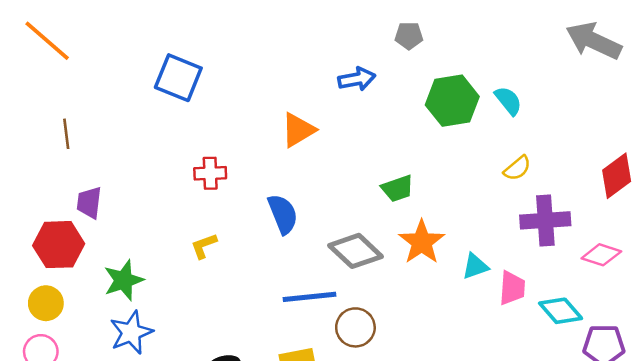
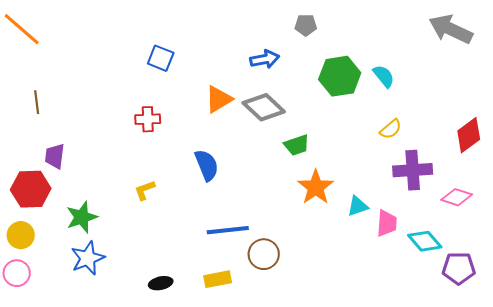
blue square: (178, 78) -> (161, 58), moved, size x0.7
red cross: (210, 173) -> (148, 119), moved
gray diamond: (355, 251) -> (264, 107), moved

